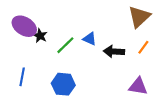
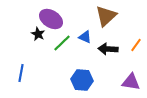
brown triangle: (139, 17) -> (106, 16), moved
purple ellipse: (24, 26) -> (51, 19), moved
blue hexagon: (63, 84) -> (82, 80), moved

